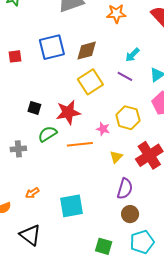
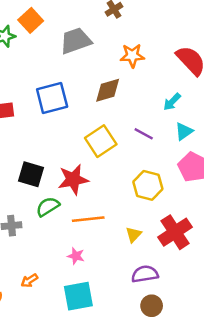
brown diamond: (87, 51) -> (108, 90), moved
cyan arrow: (132, 55) -> (172, 102), moved
black square: (34, 108) -> (31, 174), size x1.5
pink star: (103, 129) -> (76, 256), moved
purple semicircle: (125, 189) -> (145, 274), turned -115

